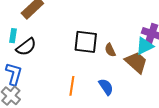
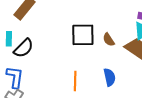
blue semicircle: (106, 87) -> (110, 77), turned 30

